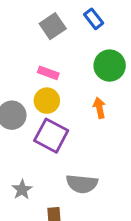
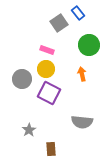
gray square: (53, 26) -> (59, 23), moved
gray semicircle: (82, 184) -> (82, 122), moved

